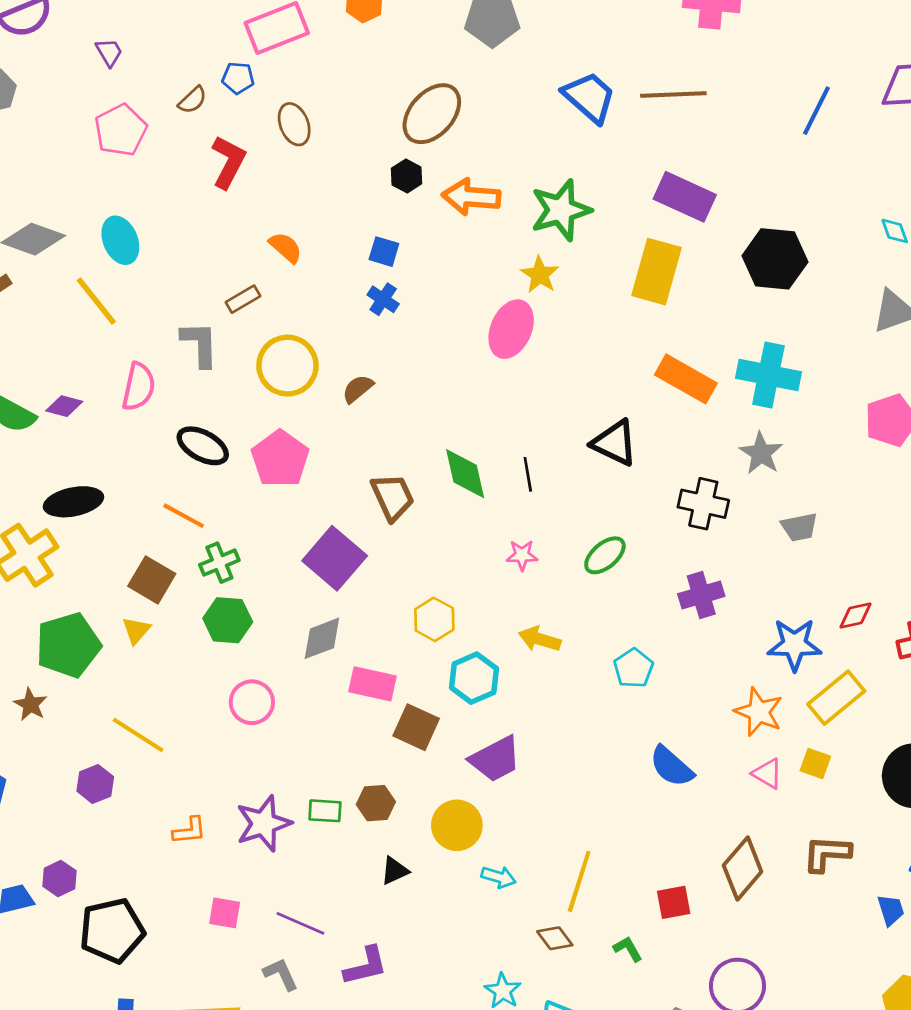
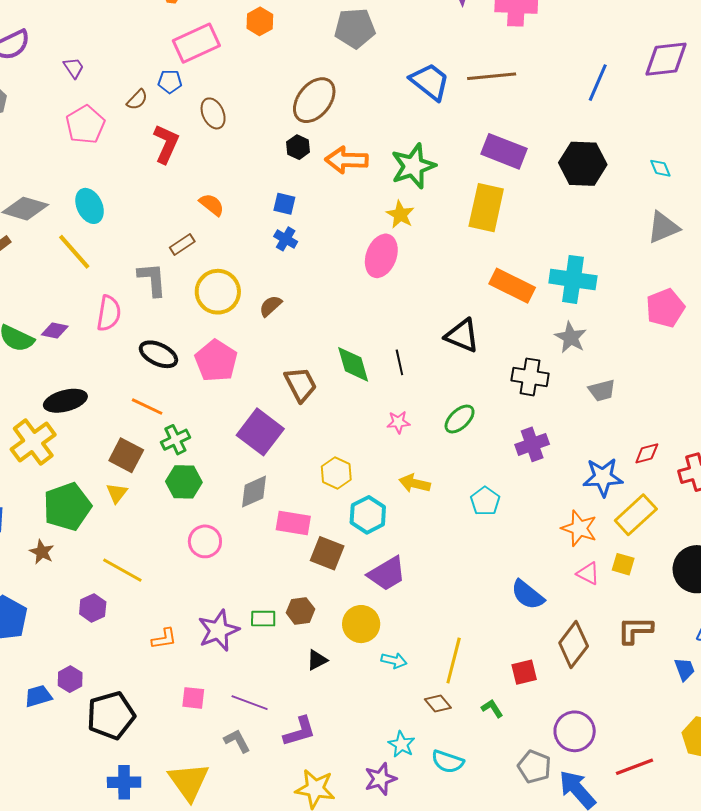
black hexagon: (775, 259) -> (583, 164), moved
blue semicircle: (672, 767) -> (528, 595), moved

